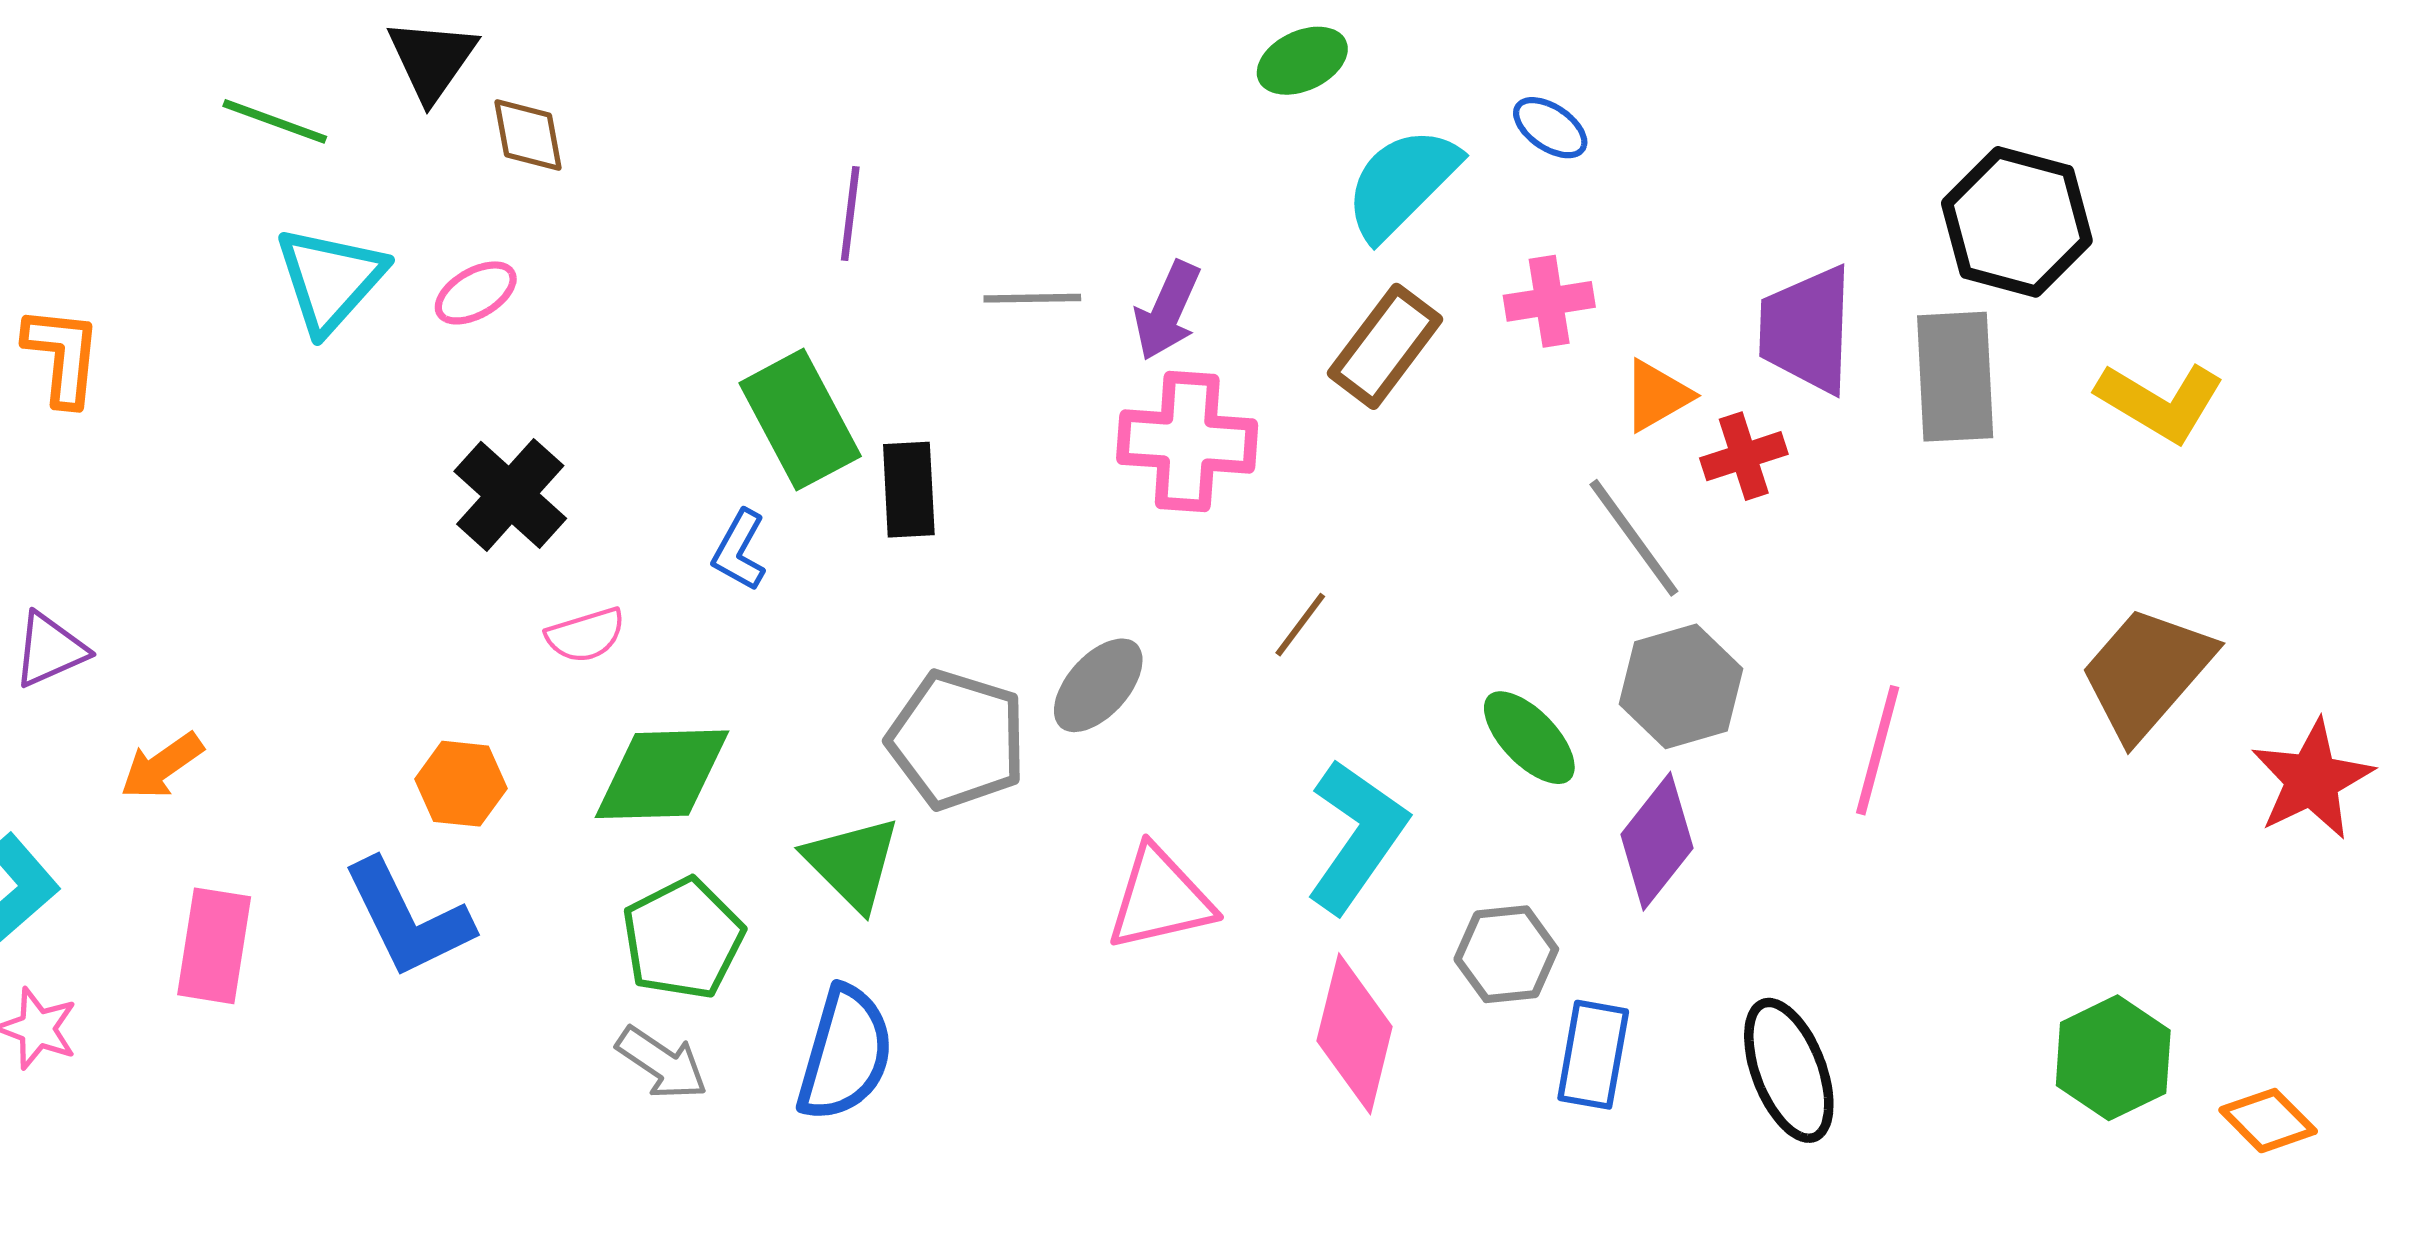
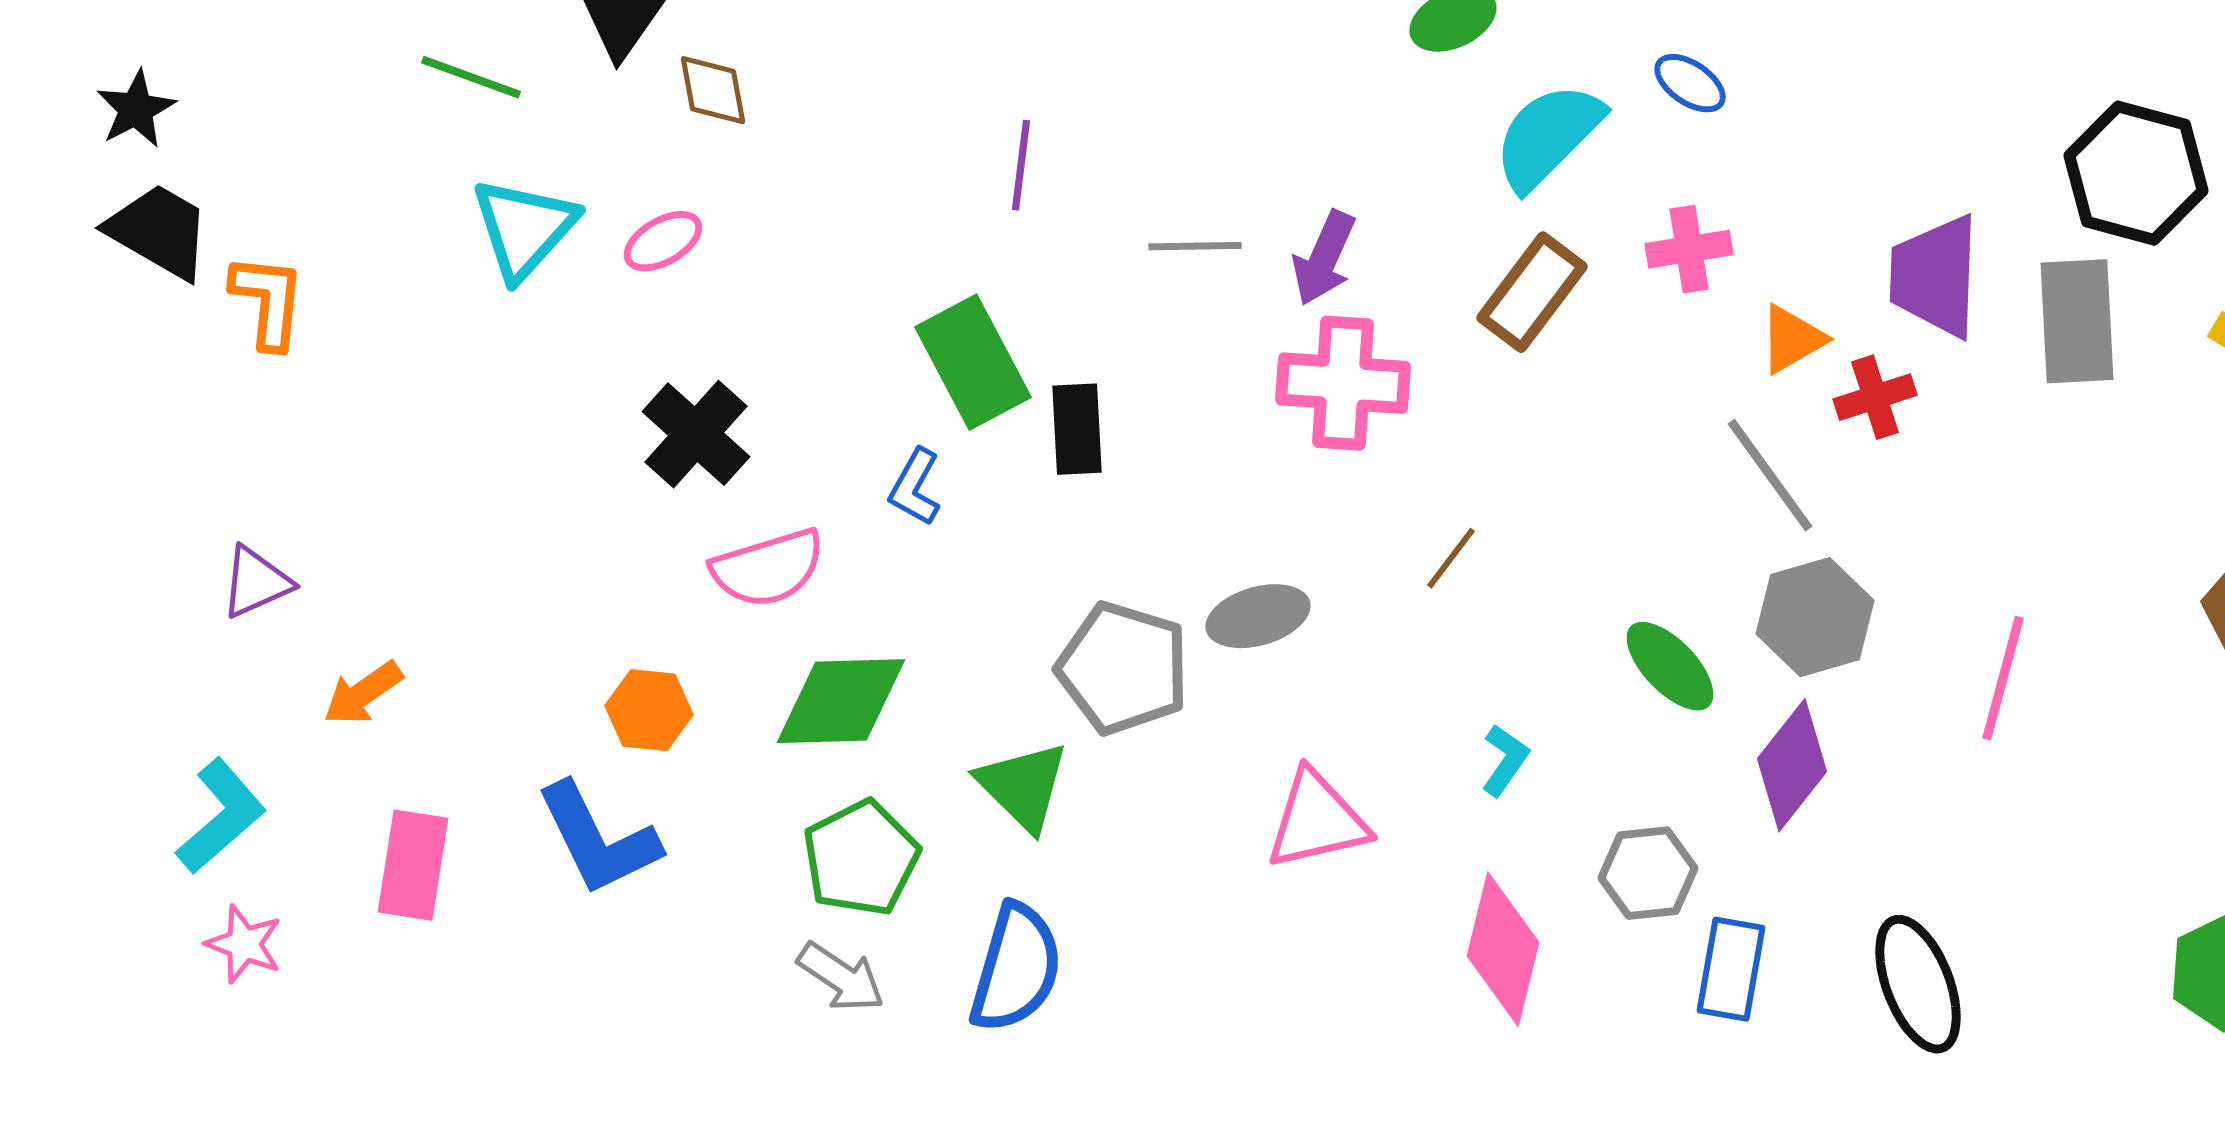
pink semicircle: (586, 635) -> (768, 568), size x1.5
gray ellipse: (1098, 685) -> (1258, 616), turned 32
cyan L-shape: (1357, 836) -> (1505, 760), size x0.5

